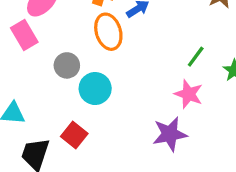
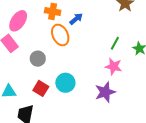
cyan circle: (95, 89) -> (65, 83), moved
red square: (74, 135) -> (41, 88), moved

